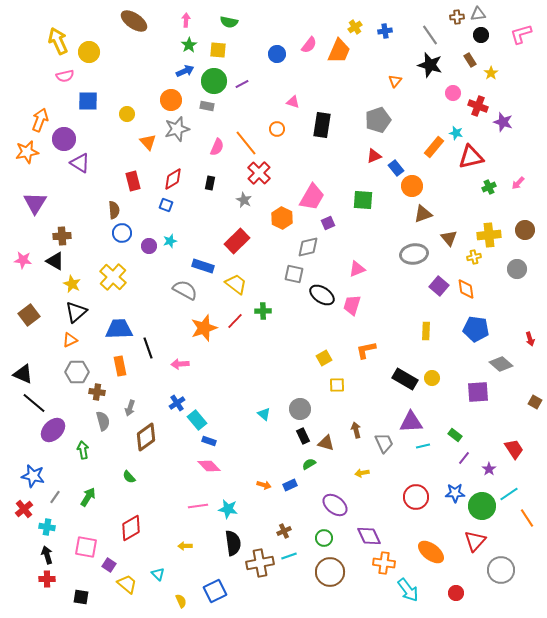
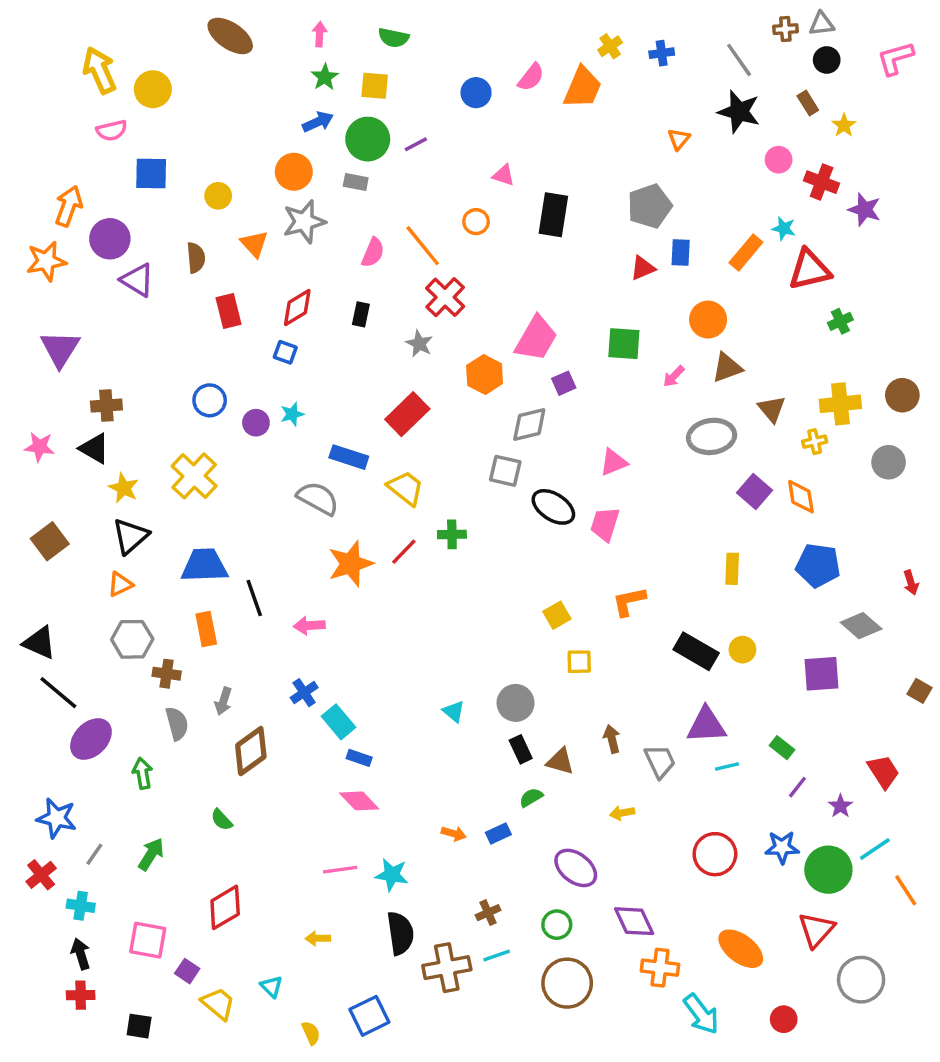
blue rectangle: (396, 168) -> (681, 253), moved, turned 42
pink arrow: (518, 183) -> (674, 376), moved
brown semicircle: (114, 210) -> (196, 258), moved

